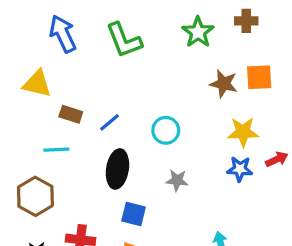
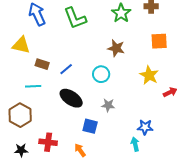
brown star: (224, 84) -> (116, 48), moved
yellow star: (243, 132) -> (149, 75), turned 30
black ellipse: (117, 169) -> (71, 98), turned -65
blue star: (240, 169) -> (145, 127), moved
blue square: (134, 214) -> (90, 126), moved

